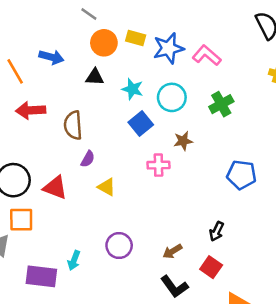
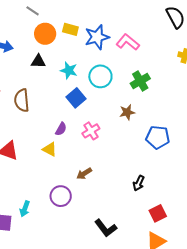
brown star: (183, 141) -> (127, 112), moved
purple semicircle: (88, 159) -> (61, 129), moved
pink cross: (158, 165) -> (91, 131), turned -30
brown arrow: (172, 251) -> (84, 174), moved
red square: (211, 267) -> (158, 213), moved, turned 30

